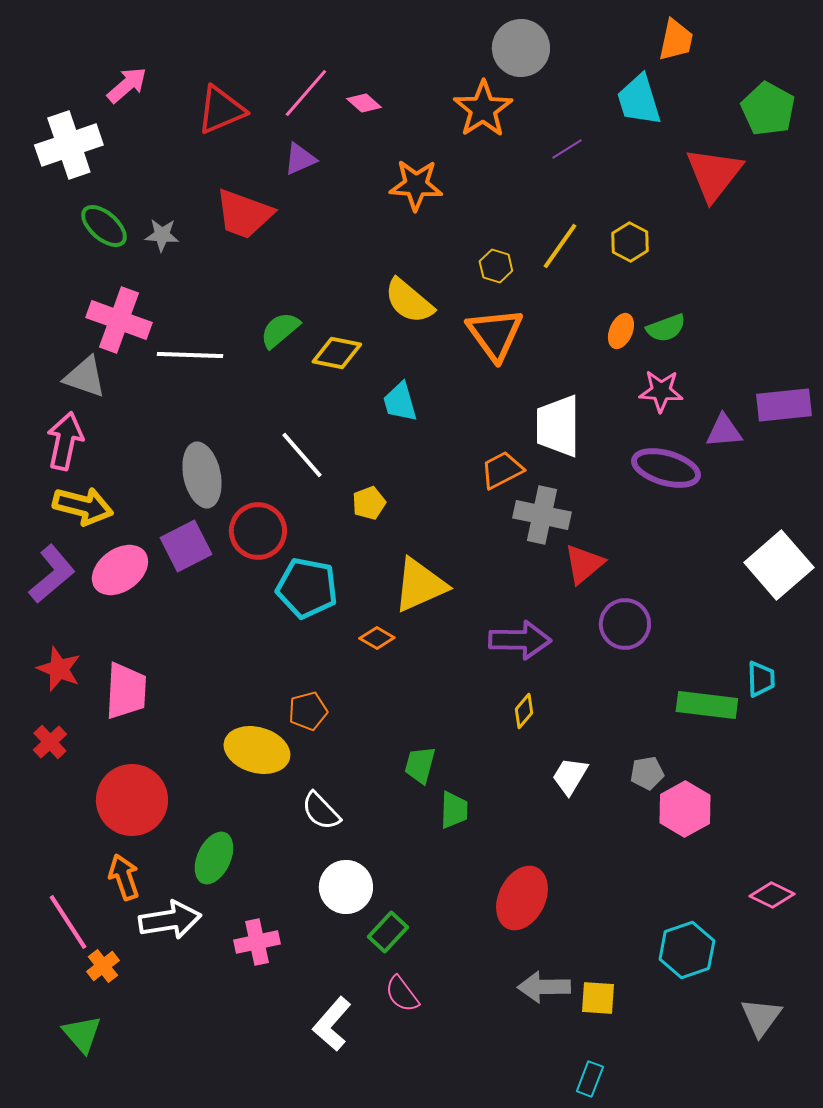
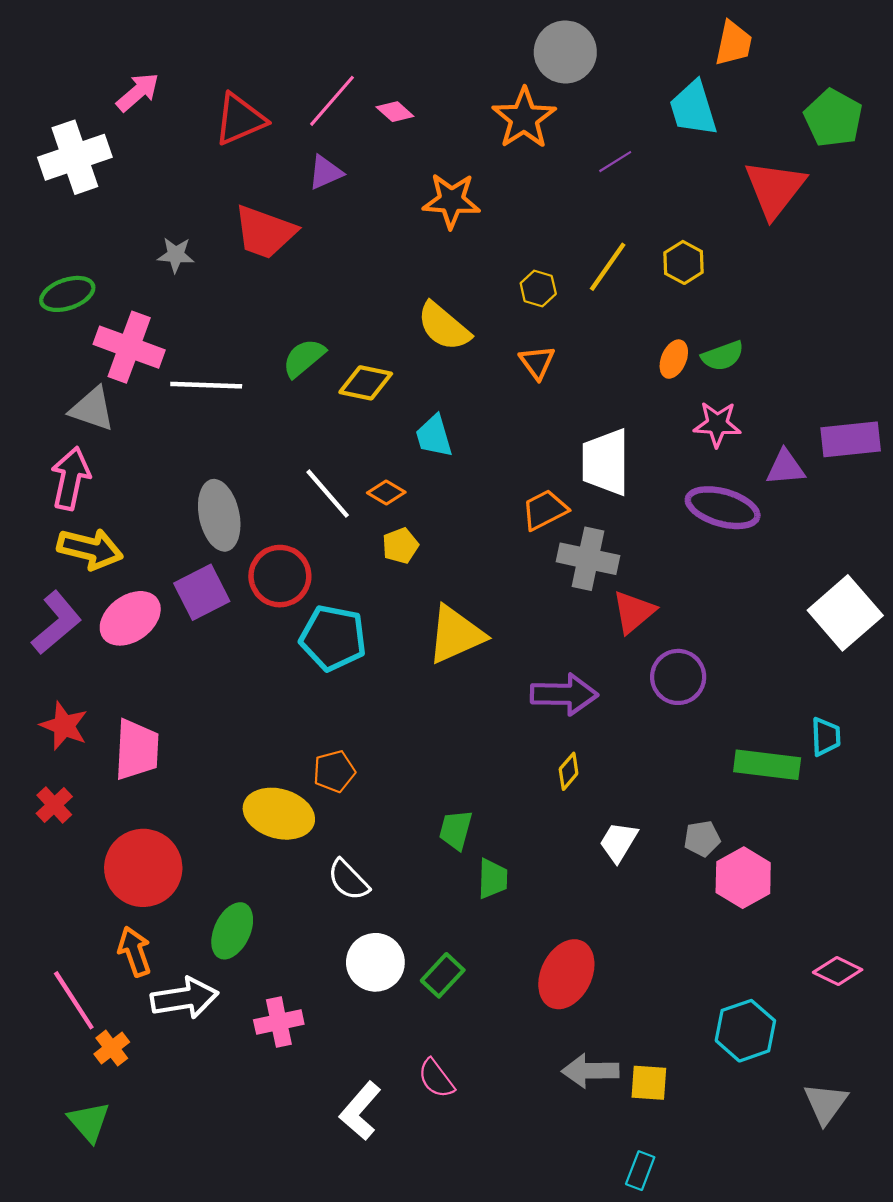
green ellipse: (104, 226) -> (67, 294), moved, turned -60
orange triangle: (495, 334) -> (537, 362), size x0.6
orange diamond: (377, 638) -> (386, 492), moved
green rectangle: (388, 932) -> (443, 975), moved

